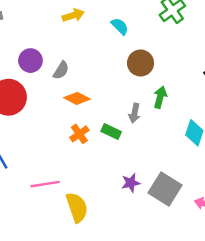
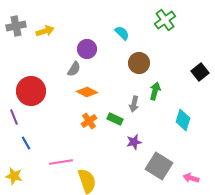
yellow arrow: (73, 15) -> (45, 31), moved
purple circle: (30, 61) -> (87, 49), moved
purple star: (131, 183) -> (134, 142), moved

